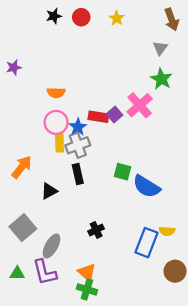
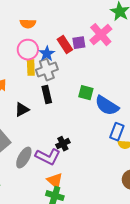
purple square: (114, 114) -> (79, 43), turned 32
red rectangle: (98, 117) -> (65, 45), turned 48
blue rectangle: (146, 243) -> (117, 132), moved, size x0.7
purple L-shape: (45, 272) -> (48, 157), moved, turned -50

